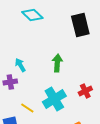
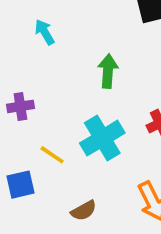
cyan arrow: (20, 65) -> (45, 32), moved

